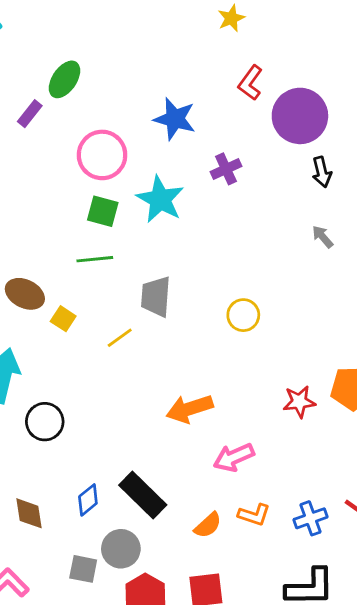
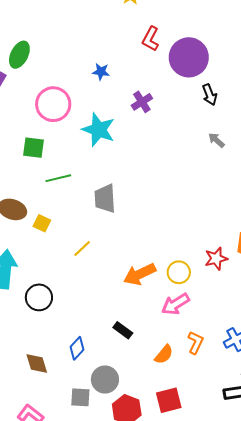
blue star: (175, 119) -> (101, 72), size x0.6
green square: (103, 211) -> (33, 148), moved
yellow circle: (243, 315) -> (179, 272), moved
yellow line: (120, 338) -> (82, 248), moved
black rectangle: (143, 495) -> (123, 330), moved, size x0.6
orange L-shape: (254, 515) -> (195, 343), turned -75

